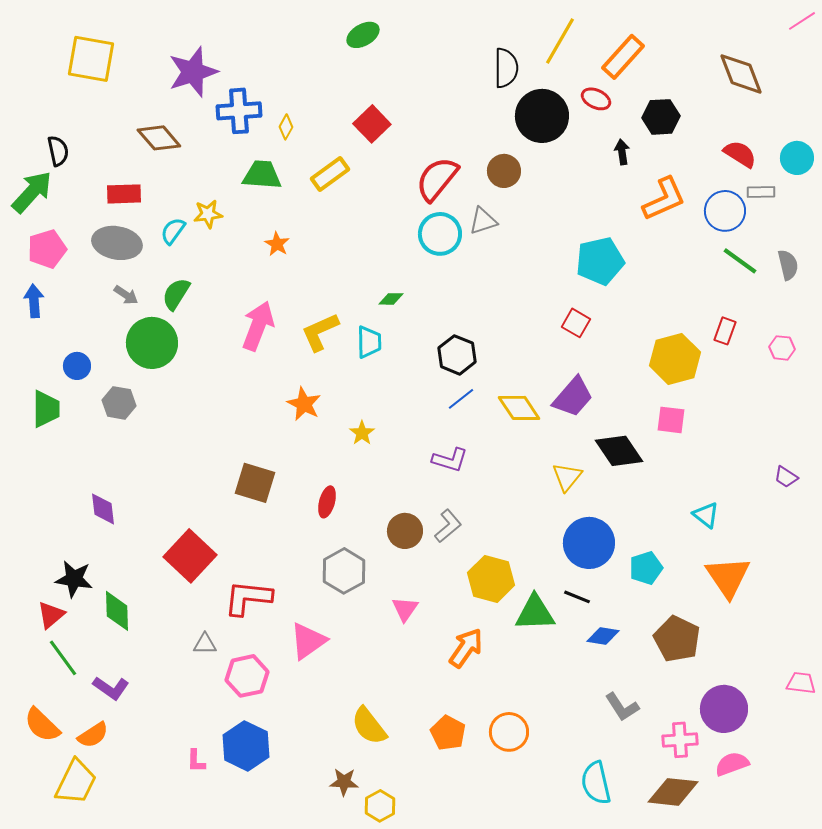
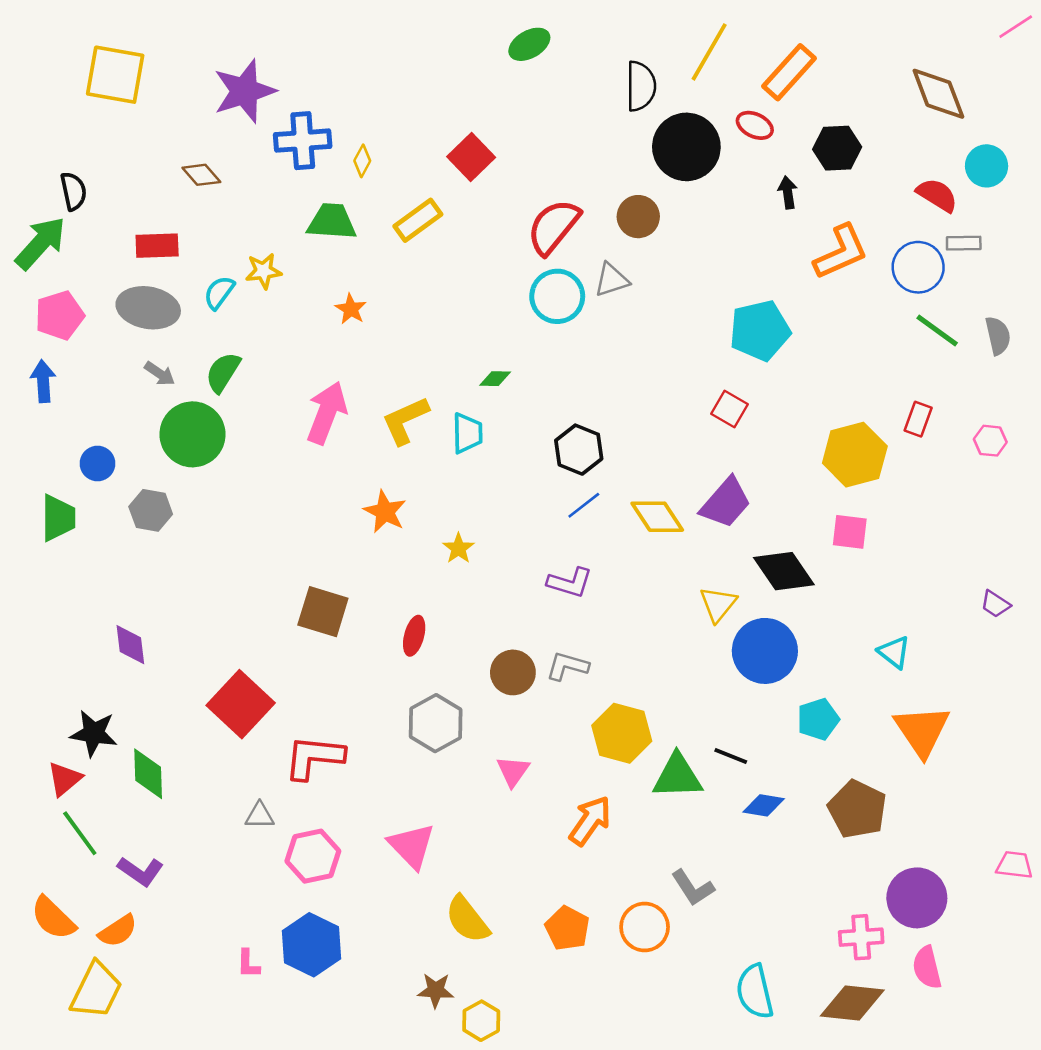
green ellipse: (363, 35) -> (529, 44), moved
brown diamond: (159, 138) -> (201, 175), size x0.7
cyan circle: (797, 158) -> (987, 166), moved
gray L-shape: (448, 526) -> (567, 666), turned -124
blue circle: (589, 543) -> (765, 651), moved
pink triangle: (308, 641) -> (412, 846), moved, turned -39
gray L-shape: (622, 707) -> (693, 888), moved
pink semicircle: (732, 764) -> (927, 968), turned -84

